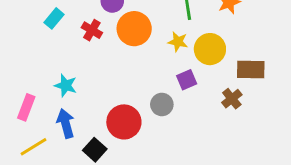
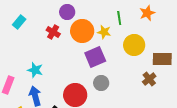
cyan rectangle: (54, 18) -> (19, 22), moved
yellow star: (178, 42) -> (104, 32), moved
purple square: (187, 80) -> (95, 57), moved, size x1.5

